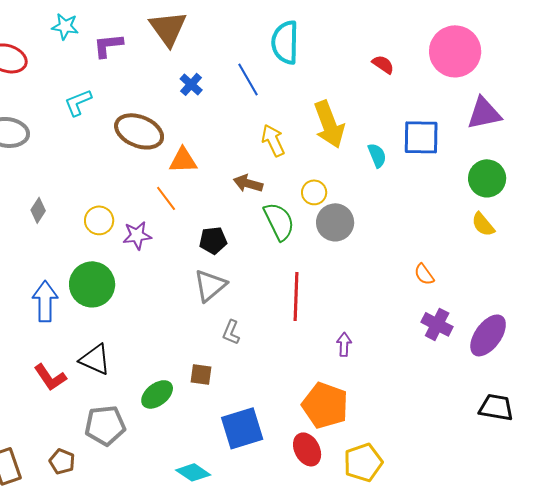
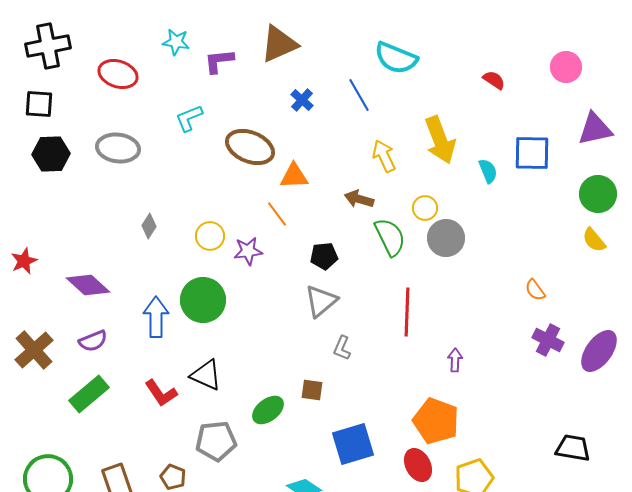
brown triangle: (168, 28) -> (279, 44), turned 42
cyan semicircle: (285, 42) -> (396, 58), turned -69
pink circle: (455, 51) -> (566, 67), size x0.6
black trapezoid: (496, 407) -> (573, 448), moved

